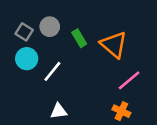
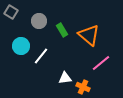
gray square: (24, 32) -> (11, 12), moved
white triangle: (59, 111) -> (65, 78), moved
orange cross: (121, 111) -> (83, 87), moved

